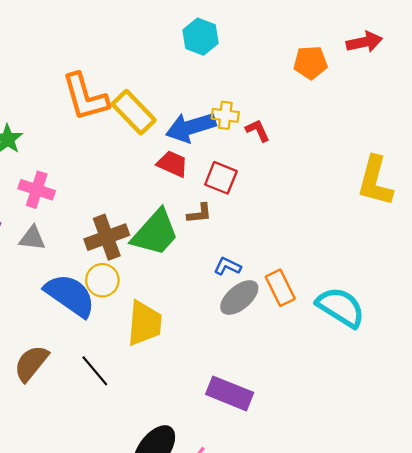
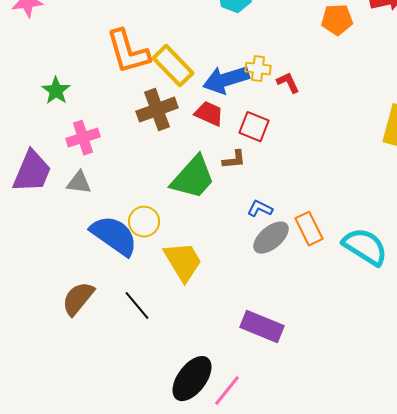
pink cross: (37, 190) -> (83, 138), turned -36
brown cross: (107, 237) -> (157, 110), moved
yellow trapezoid: (144, 323) -> (183, 262), turned -36

